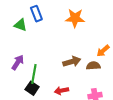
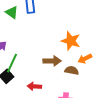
orange star: (75, 18) -> (71, 41), moved

